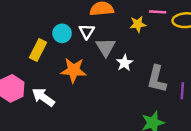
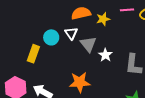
yellow star: (138, 24) -> (103, 19), moved
orange star: (73, 70) -> (80, 82), moved

